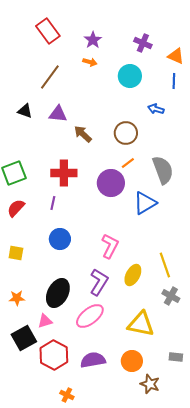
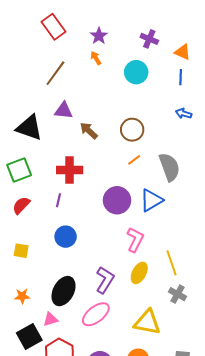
orange arrow: (90, 62) -> (96, 58), turned -136
blue arrow: (156, 109) -> (184, 114), moved
black triangle: (25, 111) -> (29, 128), moved, size x1.8
purple circle: (111, 183) -> (117, 200), moved
pink L-shape: (110, 246) -> (135, 240), moved

